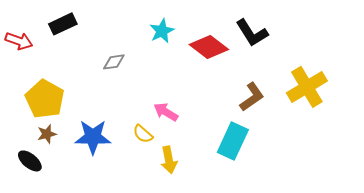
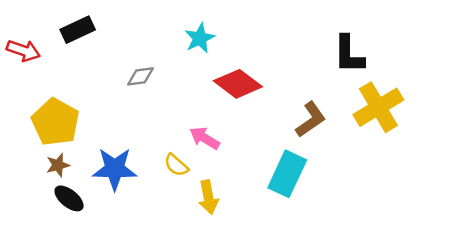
black L-shape: (252, 33) -> (349, 54), moved, turned 32
red diamond: (209, 47) -> (238, 84), moved
black ellipse: (30, 161) -> (69, 198), moved

